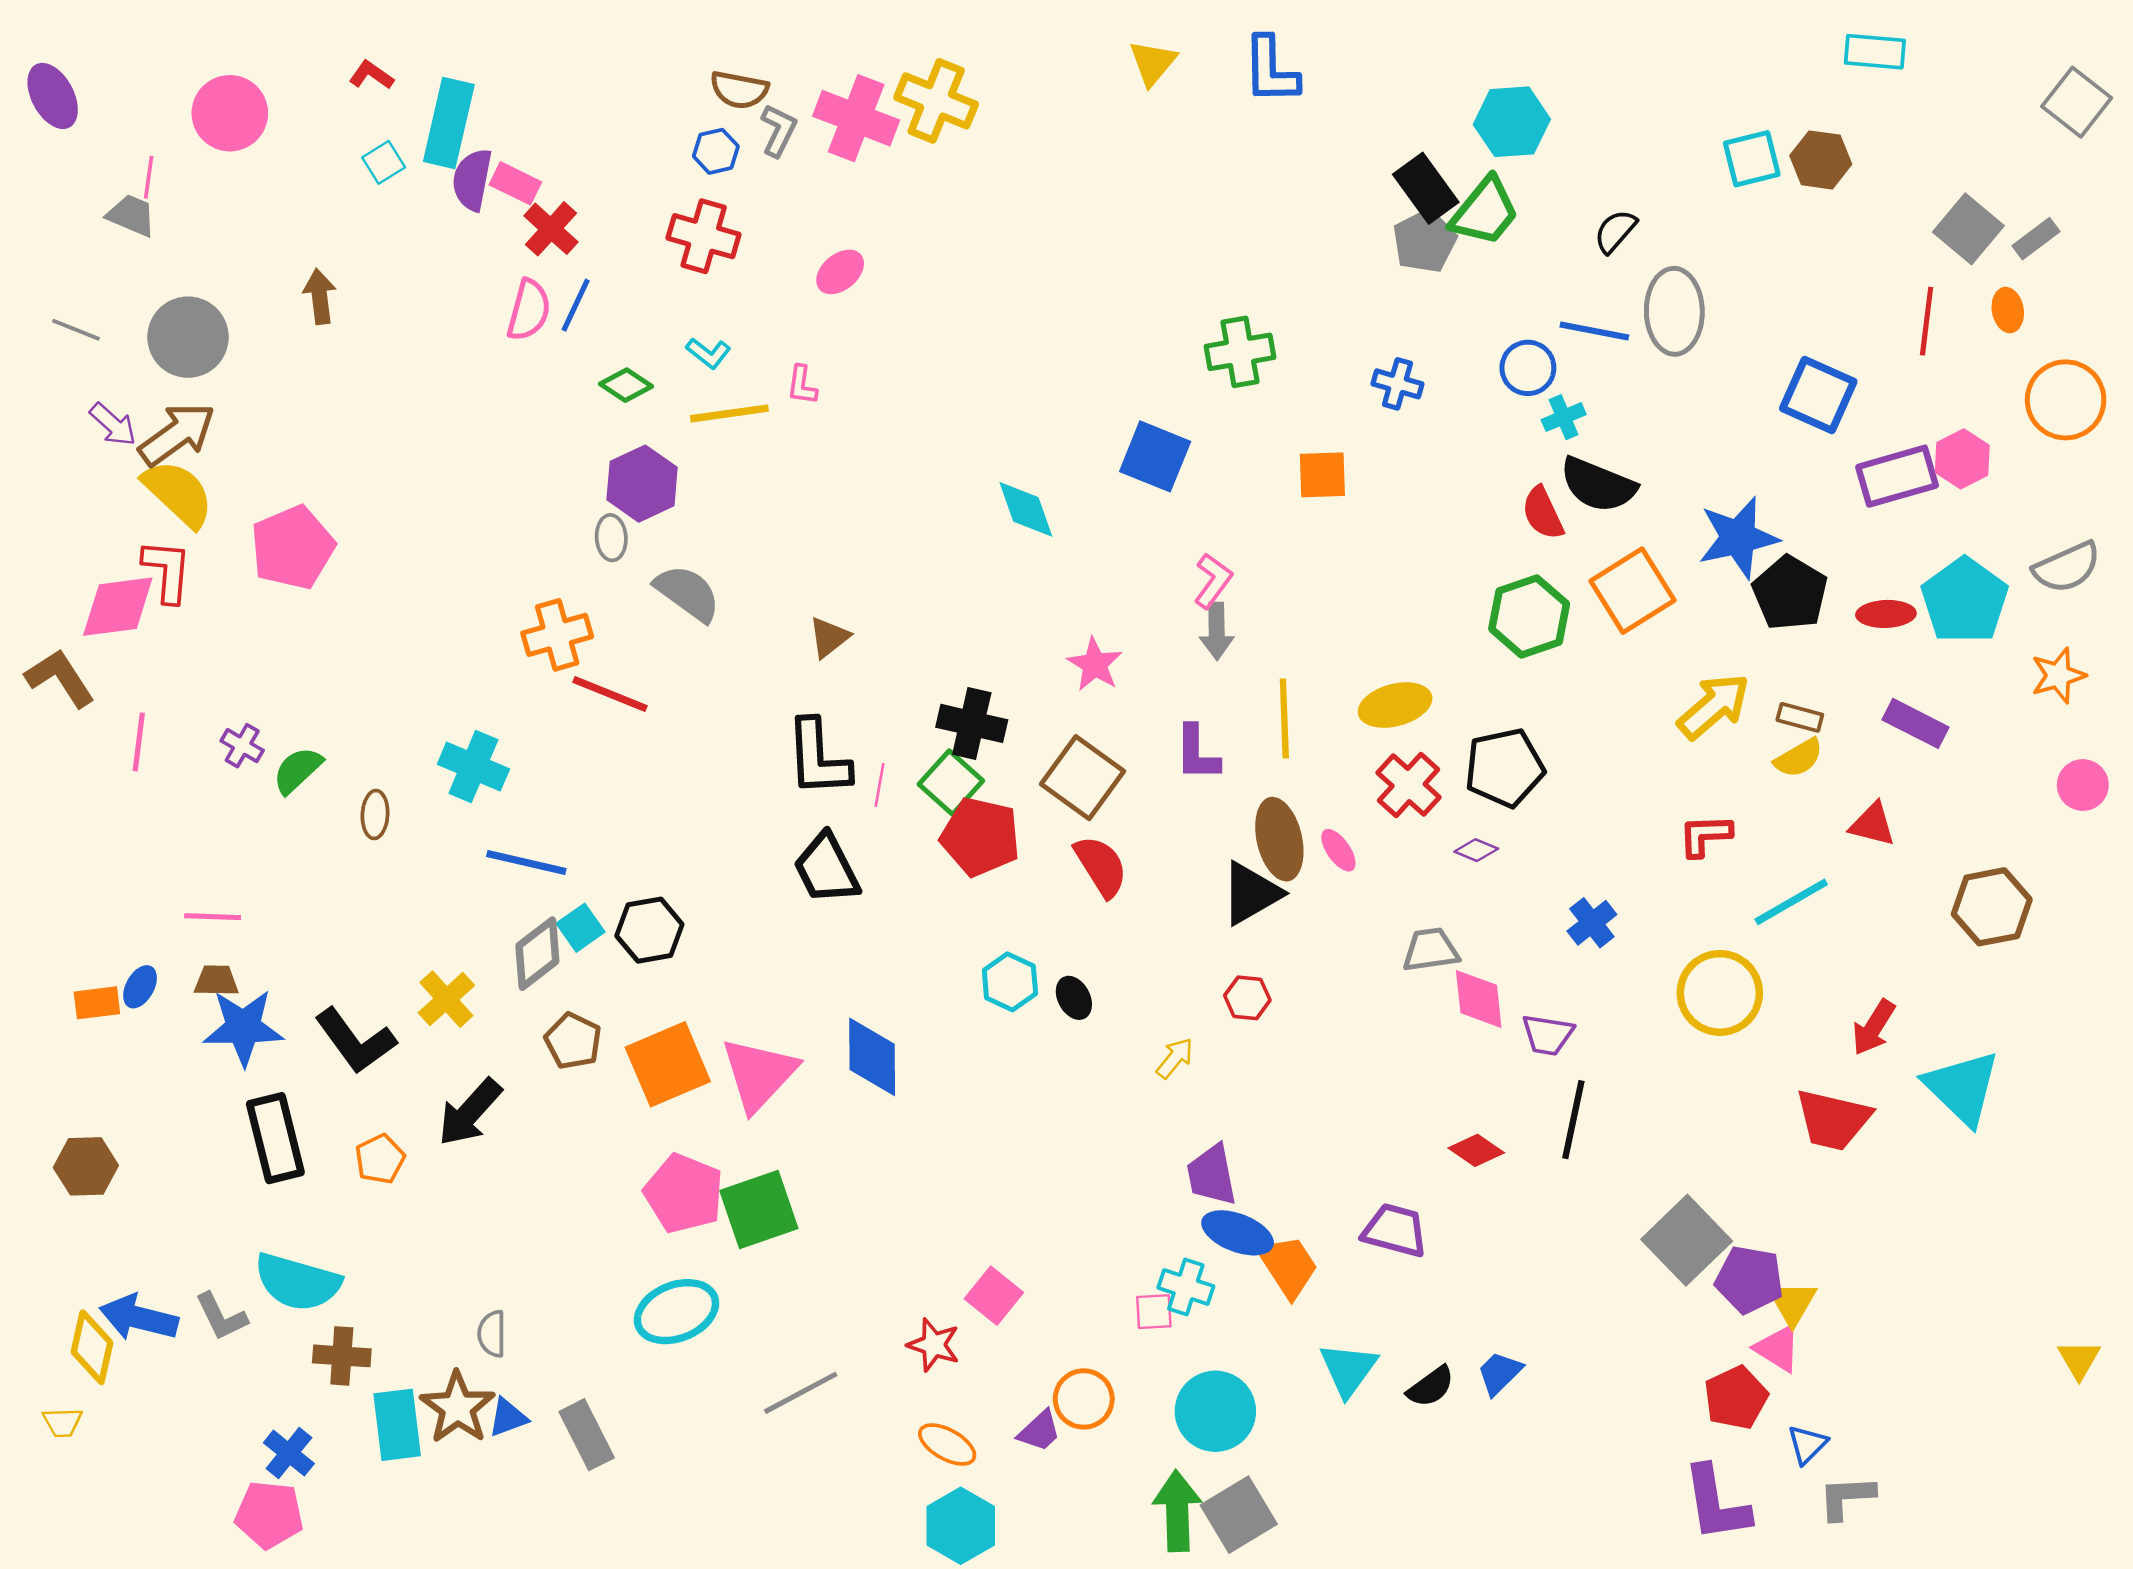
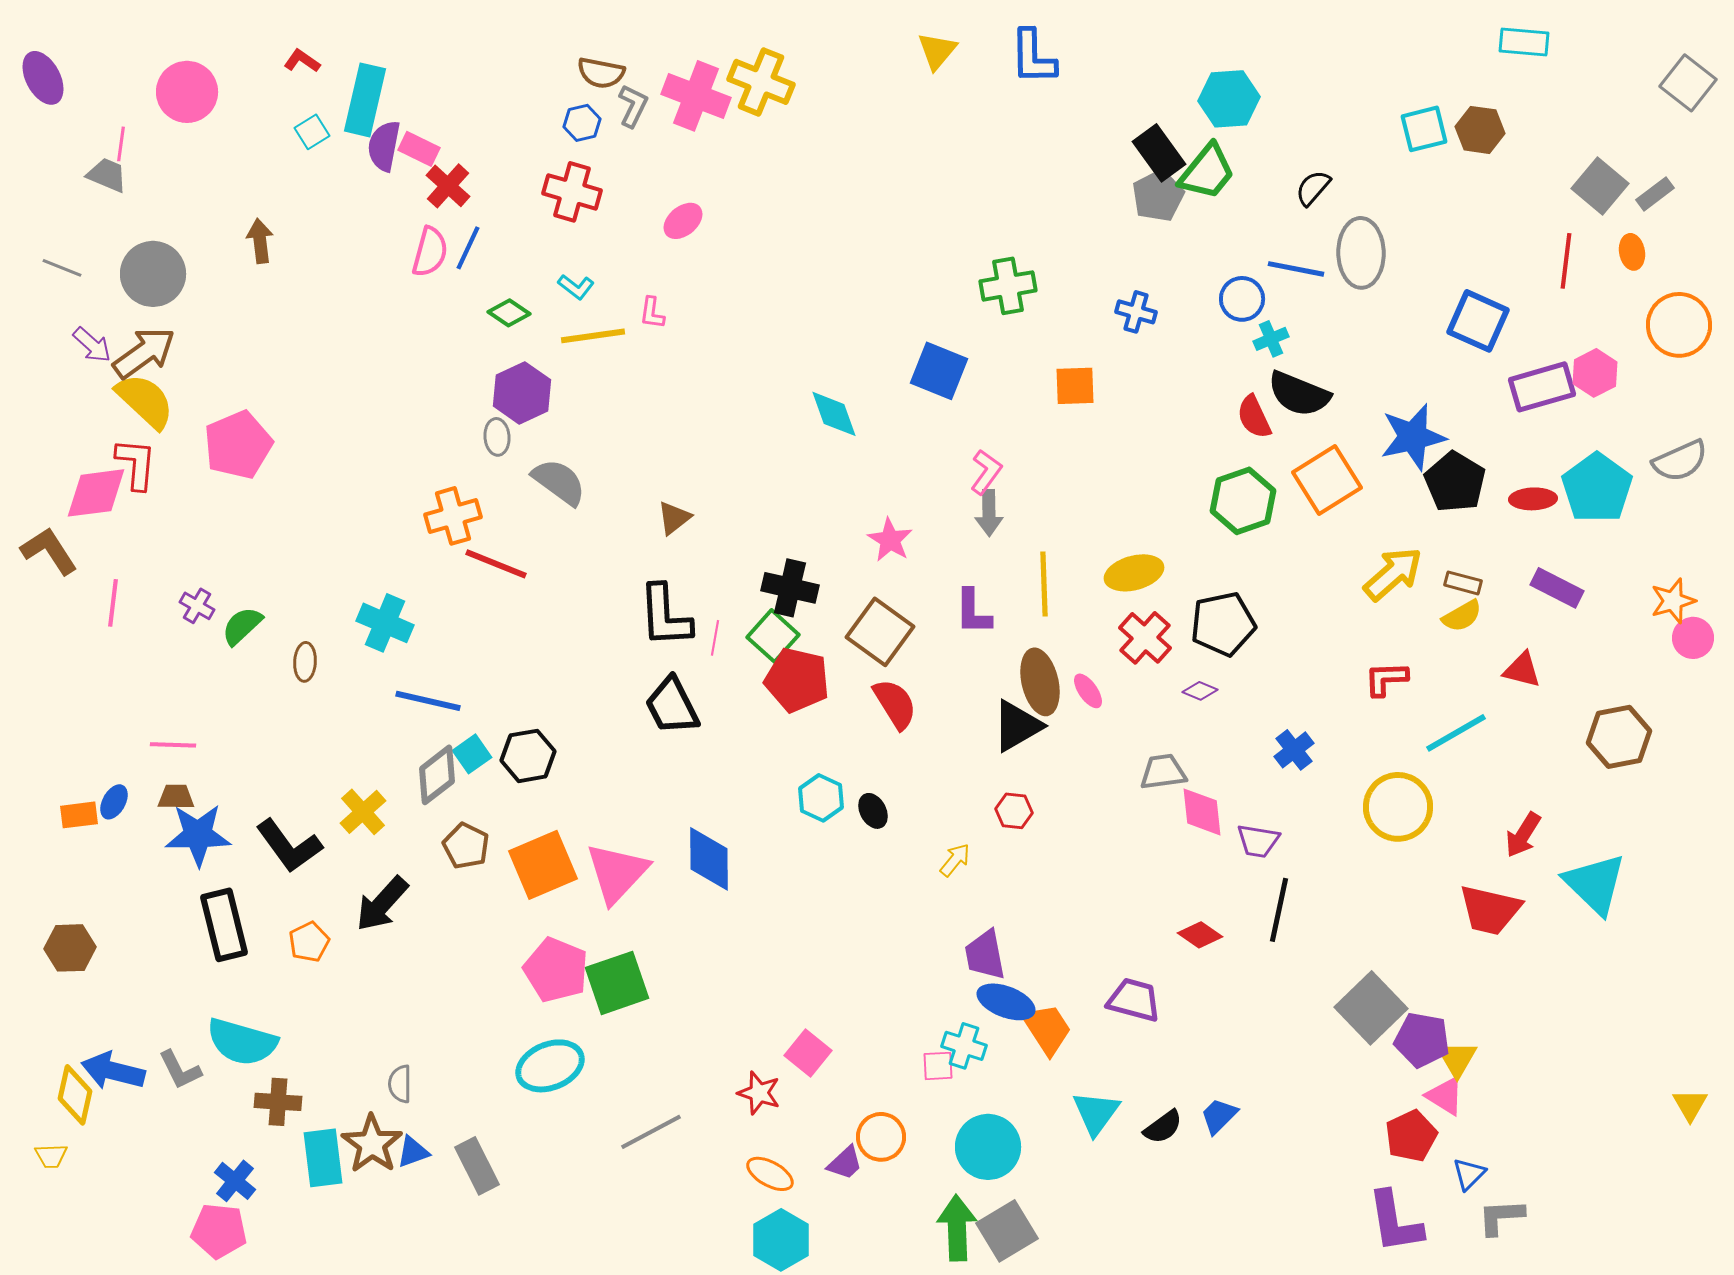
orange star: (2058, 675) -> (1673, 601), moved

